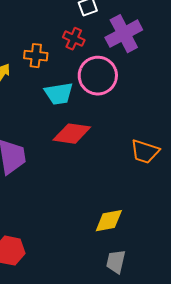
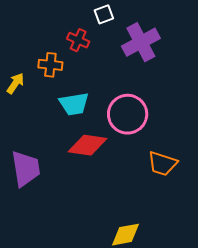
red cross: (74, 39) -> (78, 40), moved
pink circle: (98, 76) -> (128, 114), moved

